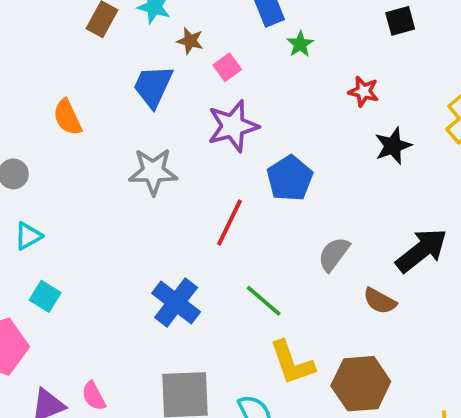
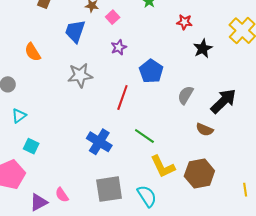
purple star: (233, 126) -> (119, 47), size x0.6
gray semicircle: (334, 254) -> (186, 95), moved

